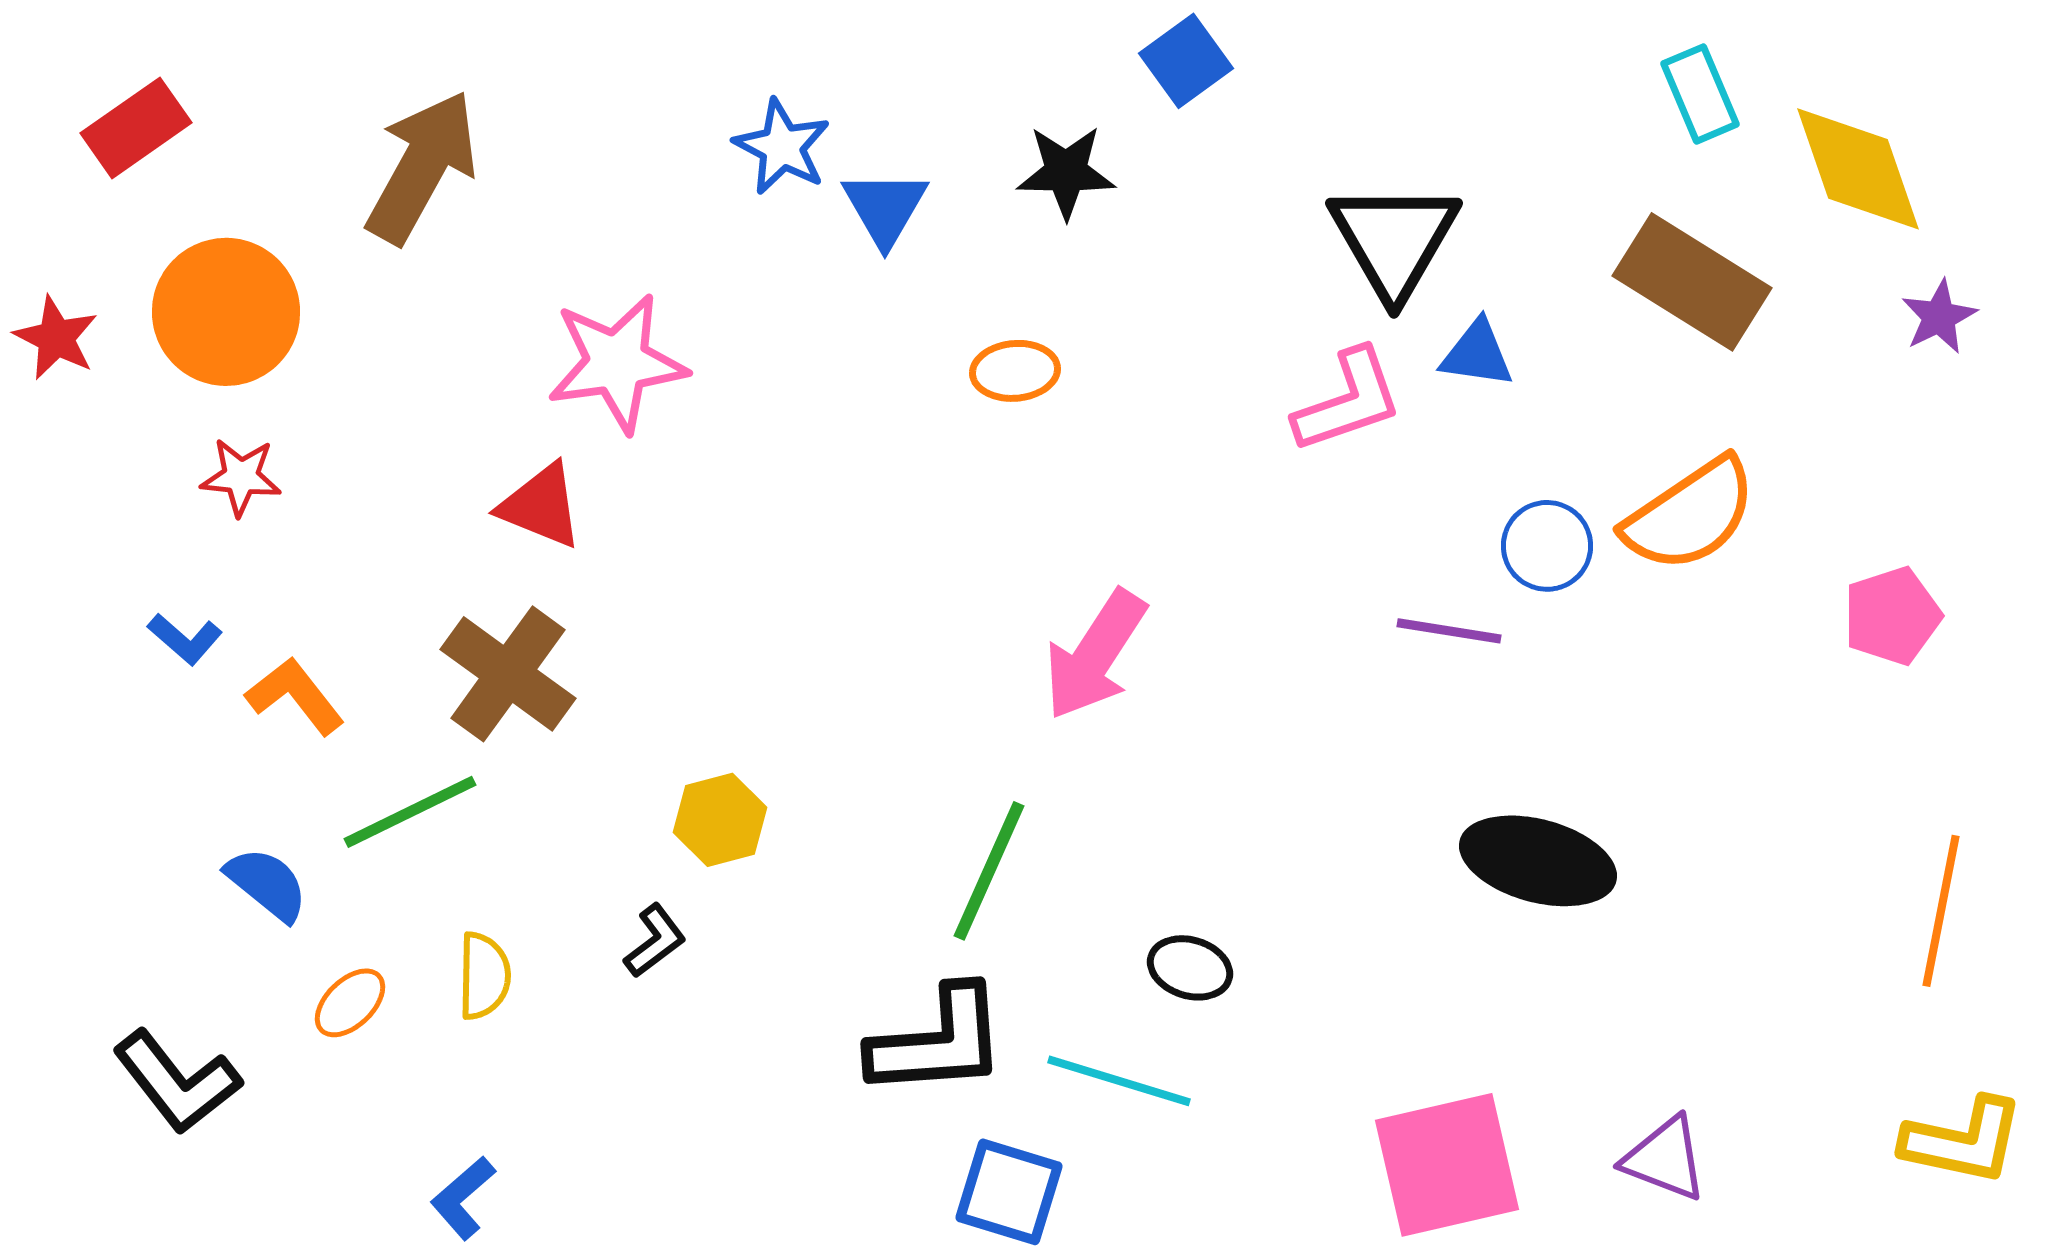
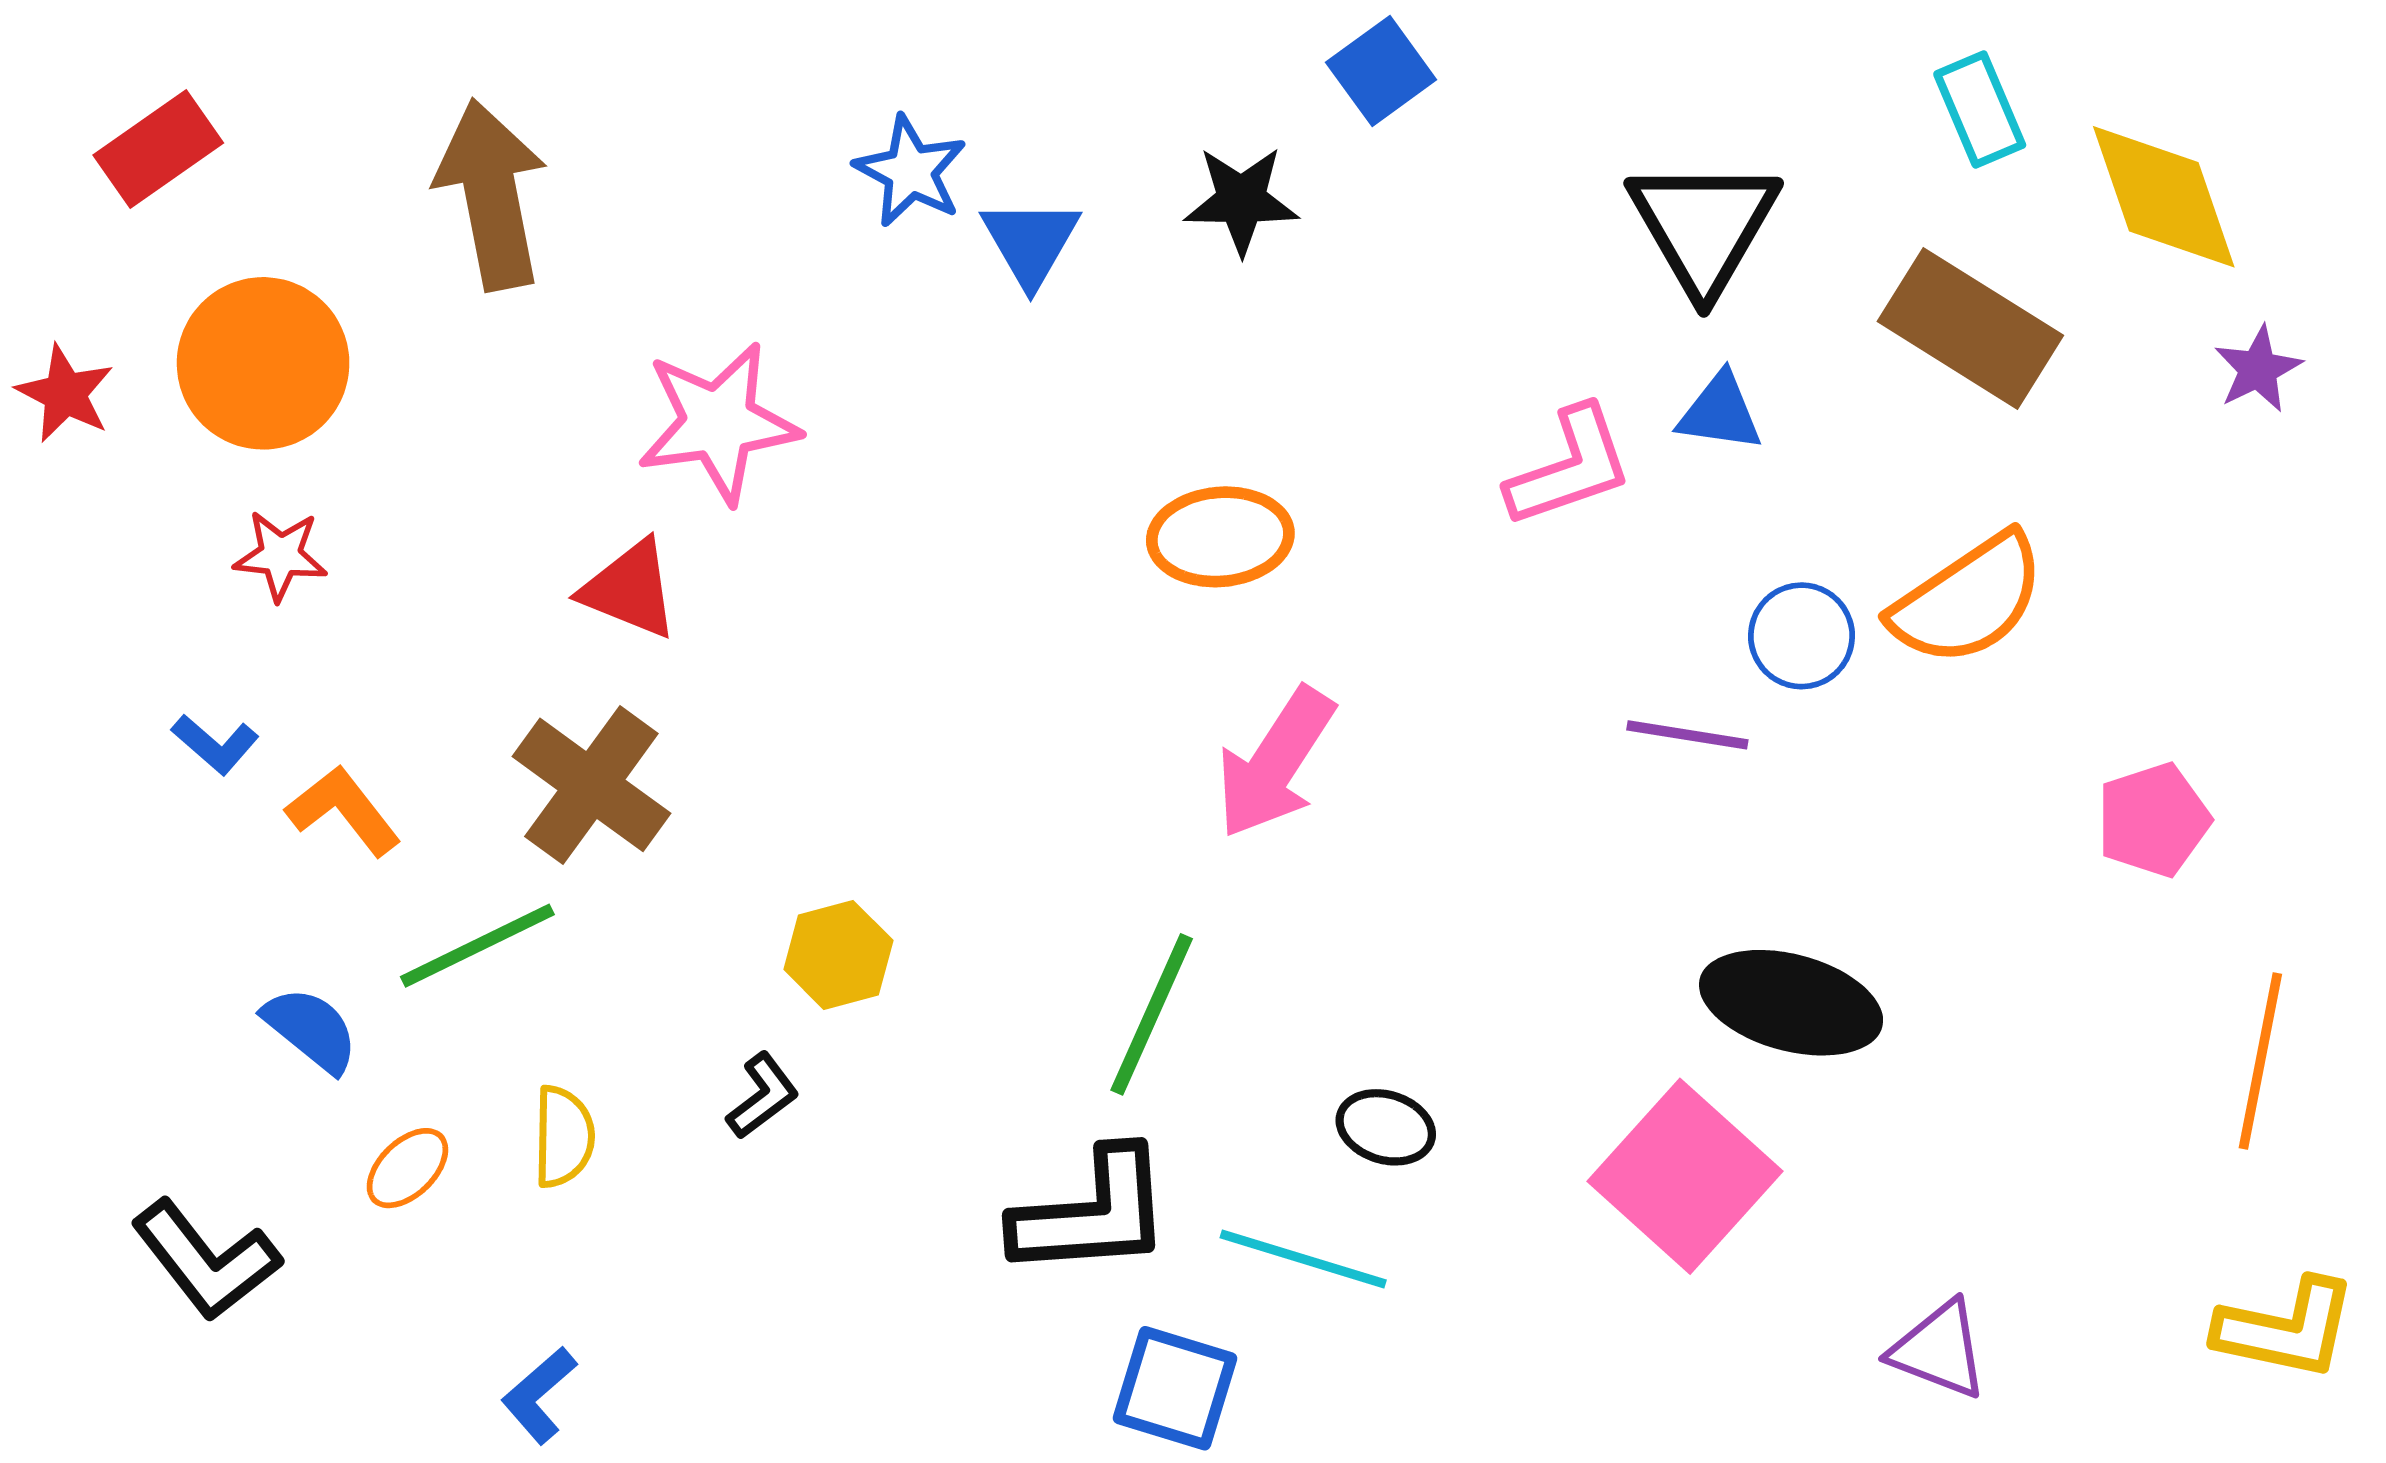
brown arrow: (422, 167) -> (491, 194), turned -40
black triangle: (1394, 240) -> (1704, 226), moved
orange ellipse: (1015, 371) -> (1220, 537), moved, size x1.4
pink pentagon: (1892, 616) -> (2153, 820), moved
pink square: (1447, 1165) -> (1685, 1176), moved, turned -35

